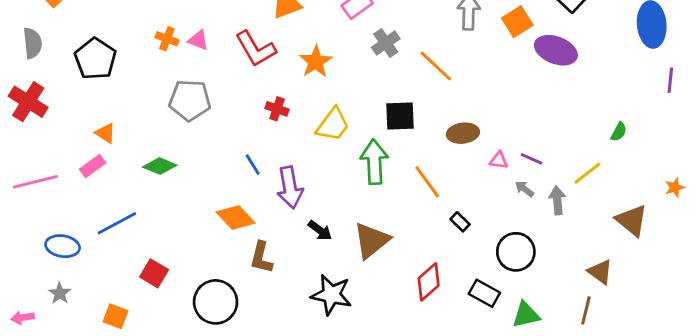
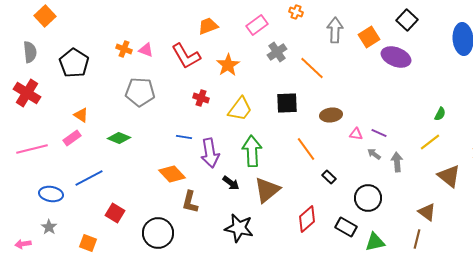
green arrow: (374, 162) -> (252, 151), moved
blue line: (253, 165) -> (184, 137), turned -49
yellow line: (587, 173) -> (430, 142), moved

